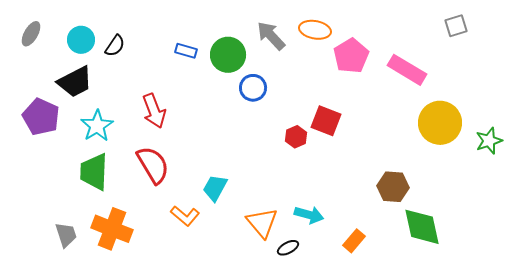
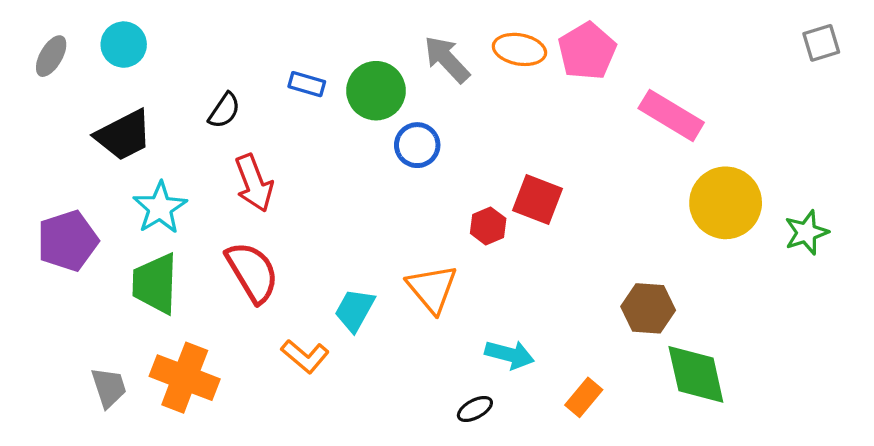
gray square: (456, 26) -> (821, 43), moved
cyan circle: (81, 40) -> (124, 45), moved
black semicircle: (115, 46) -> (224, 110), moved
pink pentagon: (351, 56) -> (587, 51), moved
purple pentagon: (41, 117) -> (68, 241), moved, turned 30
orange triangle: (262, 223) -> (432, 289), moved

